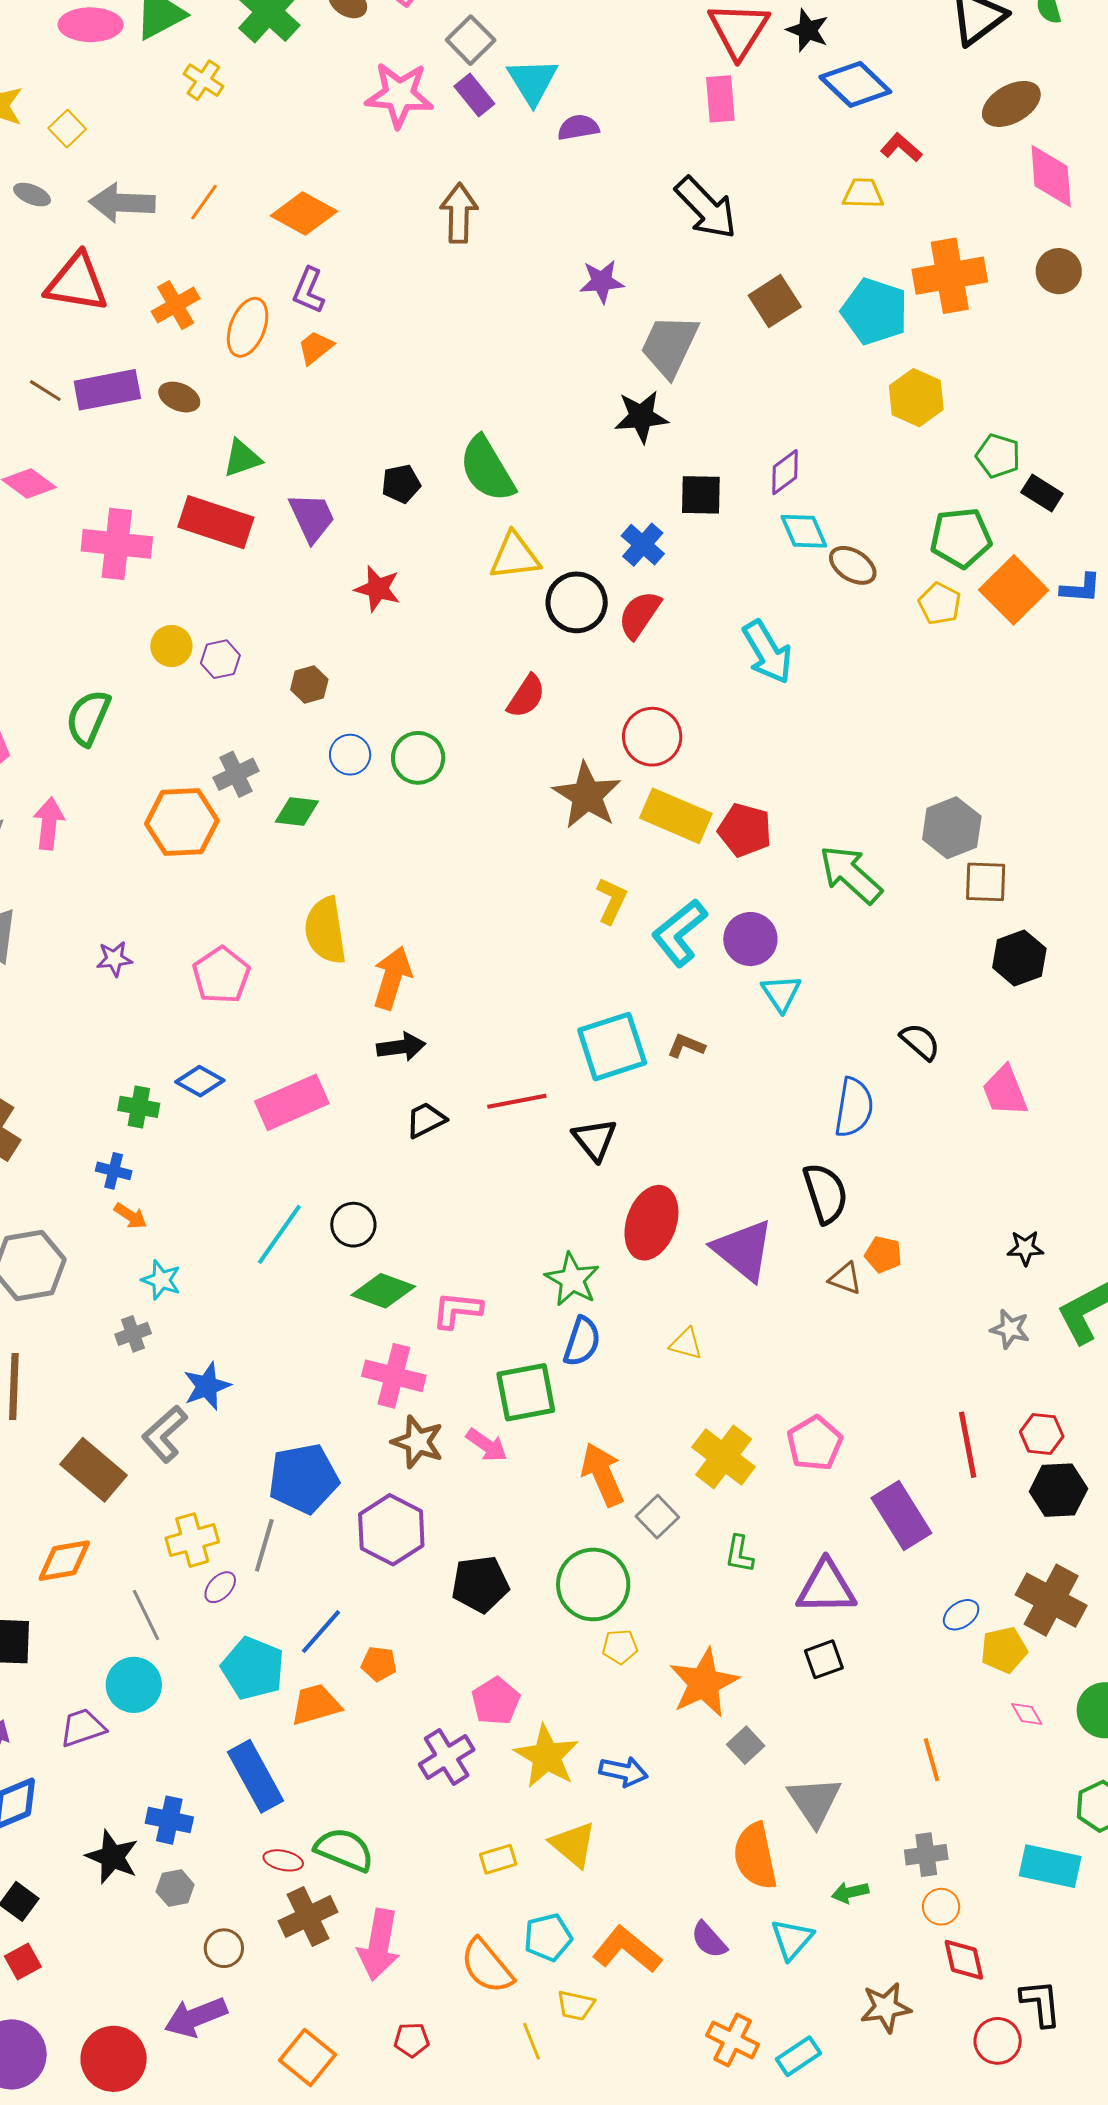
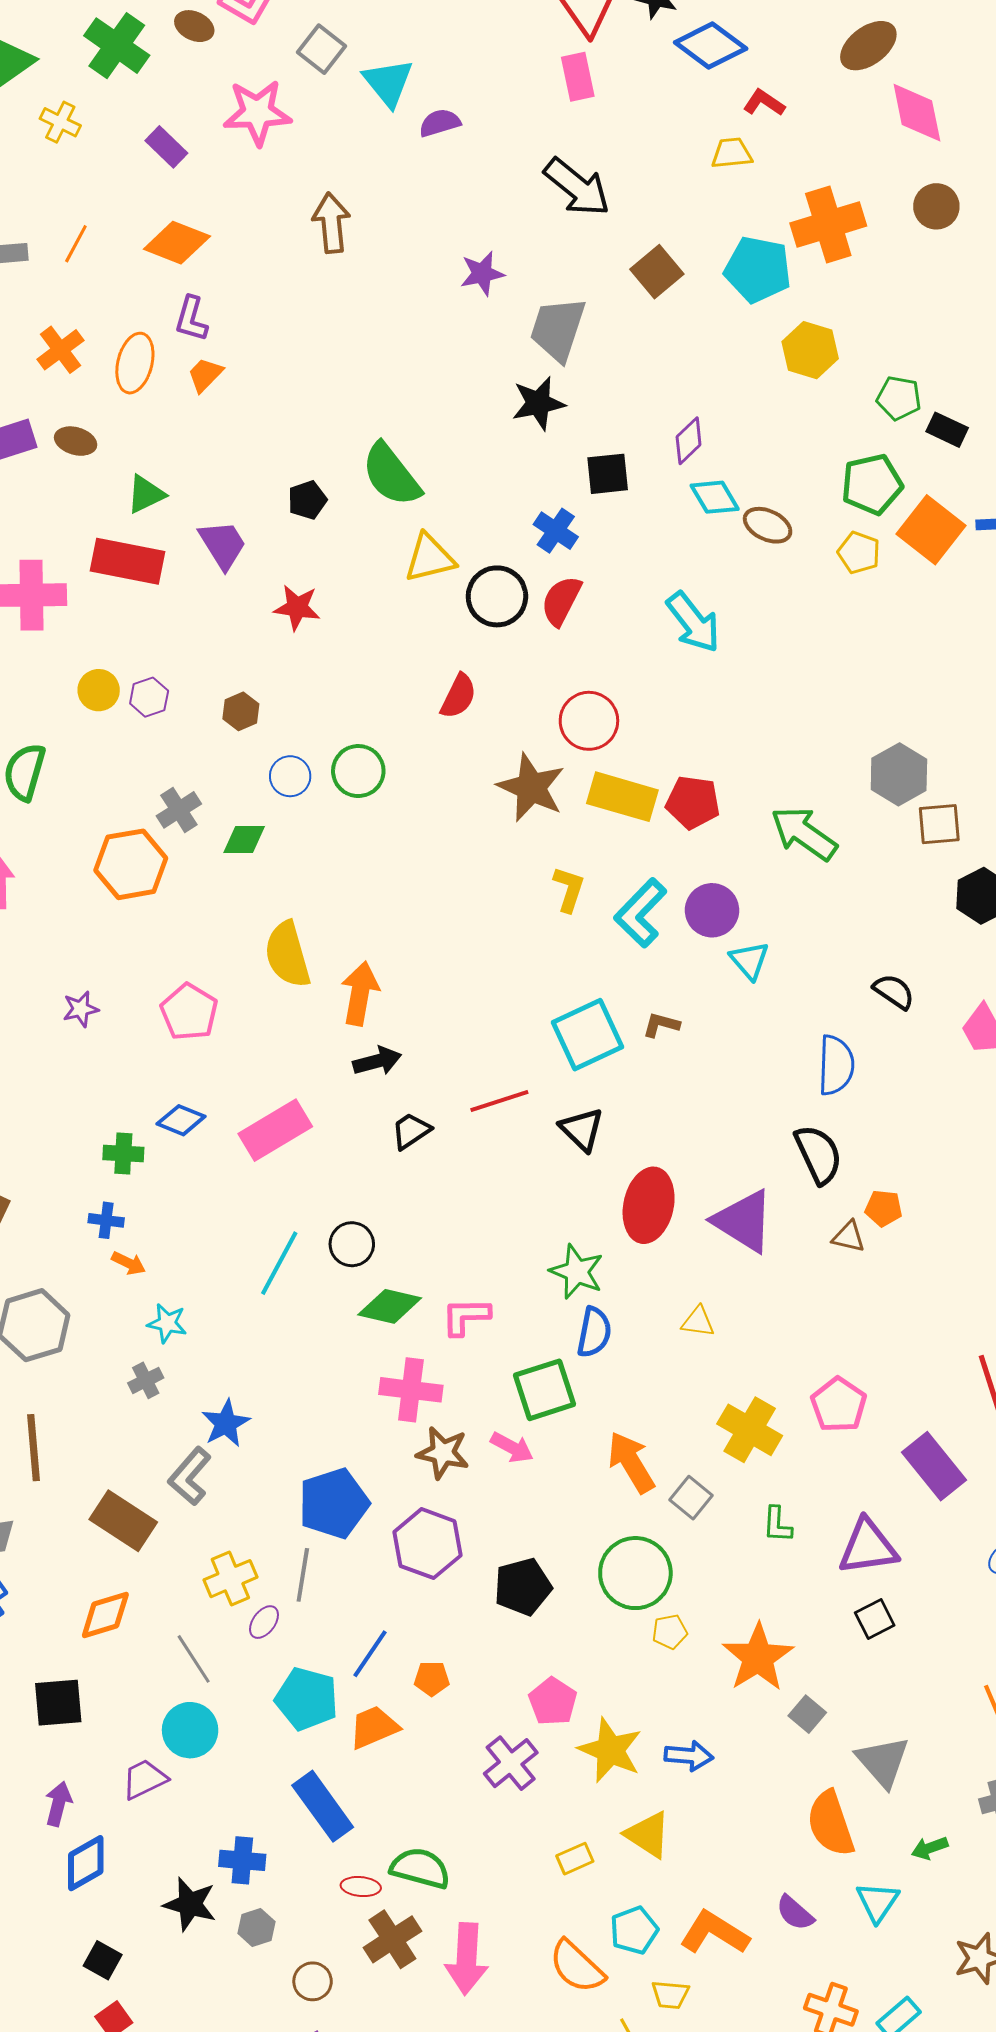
purple rectangle: (474, 95) -> (166, 147), moved

